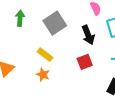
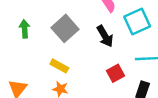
red square: (85, 62) -> (115, 73), moved

